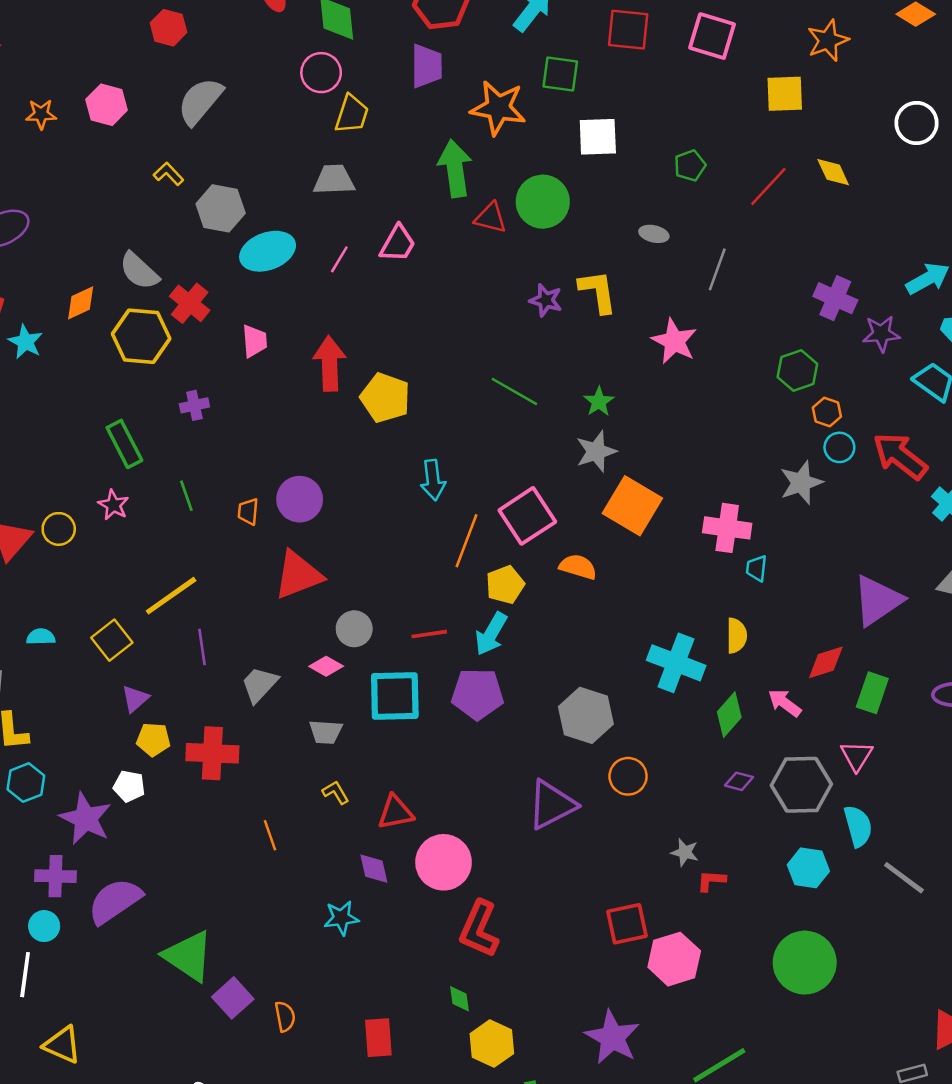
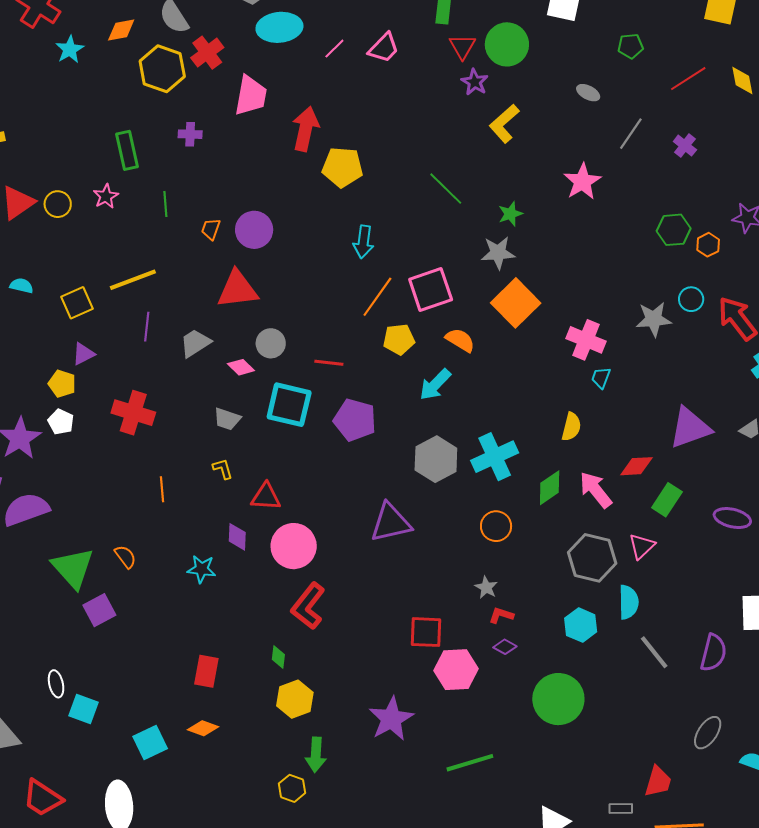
red triangle: (491, 218) -> (462, 47), turned 32
yellow L-shape: (598, 292) -> (504, 124), moved, turned -138
purple cross: (835, 298) -> (685, 146), moved, size x0.7
purple star: (546, 300) -> (475, 82), moved
pink trapezoid: (254, 341) -> (251, 96), size x1.5
yellow pentagon: (385, 398) -> (342, 167), turned -30
orange hexagon: (827, 412) -> (708, 245), moved
cyan arrow: (491, 634) -> (435, 385), moved
cyan cross: (676, 663) -> (495, 457), moved, turned 30
gray trapezoid: (259, 685) -> (195, 343), moved
pink arrow: (785, 703) -> (596, 490), size x1.4
yellow pentagon: (153, 739) -> (62, 384), moved
orange circle: (628, 776) -> (496, 526), moved
purple diamond: (739, 781) -> (505, 647), moved
orange semicircle: (285, 1016) -> (125, 557), moved, turned -40

